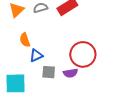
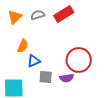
orange semicircle: (25, 40) -> (23, 46), turned -136

